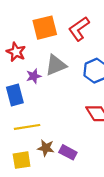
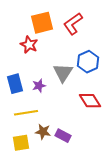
red star: (16, 52) -> (29, 45), moved
gray triangle: (56, 65) -> (63, 73), moved, turned -35
purple star: (34, 76) -> (39, 86), moved

